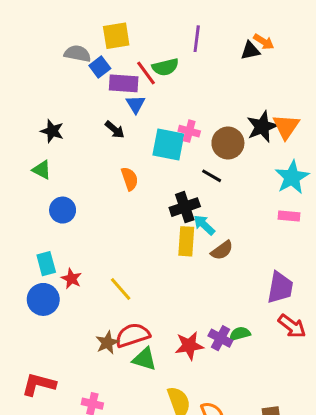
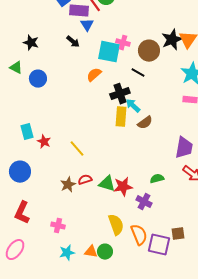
green triangle: (42, 170) -> (16, 68), moved
orange semicircle: (130, 179) -> (94, 75), moved, turned -112
blue circle: (63, 210) -> (38, 79), moved
blue circle: (43, 299) -> (20, 172), moved
red semicircle: (133, 335) -> (85, 180), size x0.6
purple cross: (220, 338) -> (144, 202), moved
green triangle: (145, 359) -> (107, 184), moved
red L-shape: (39, 384) -> (22, 213), turned -80

